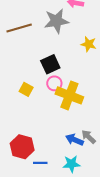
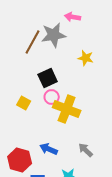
brown line: (19, 28) -> (33, 42), moved, turned -45
blue arrow: (74, 140) -> (49, 149), moved

